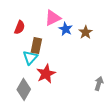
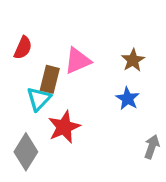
pink triangle: (53, 18) -> (78, 61), moved
blue star: (66, 29) -> (128, 98), moved

